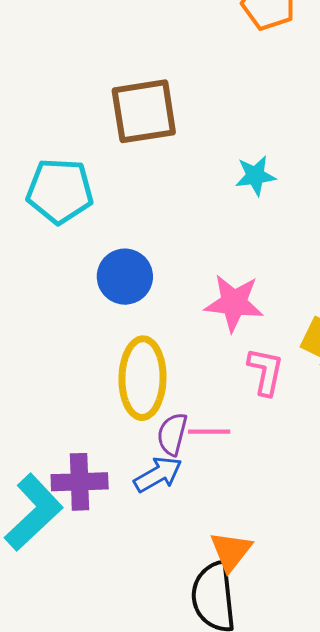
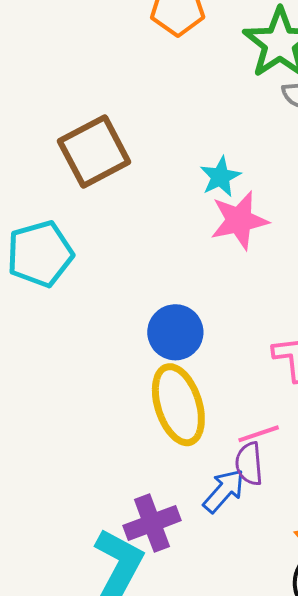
blue circle: (125, 277) -> (175, 332), moved
pink star: (234, 303) -> (239, 220), moved
purple semicircle: (172, 434) -> (249, 464), moved

